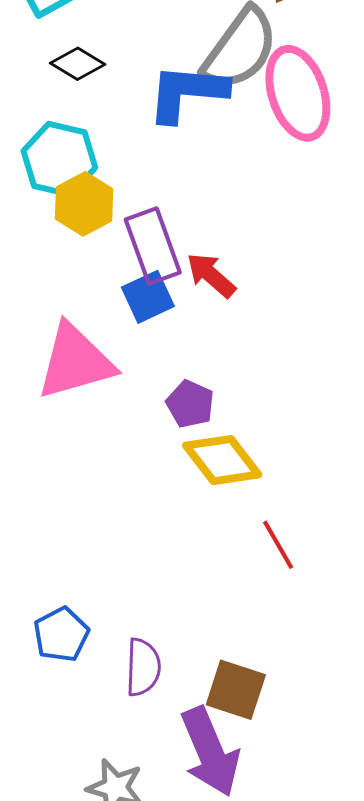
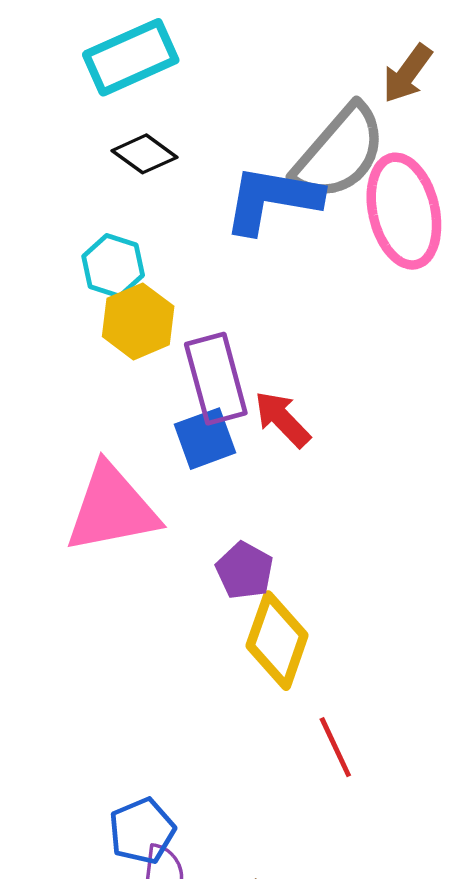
cyan hexagon: (59, 159) -> (113, 266), size x0.7
yellow diamond: (222, 460) -> (277, 641), turned 52
blue pentagon: (61, 634) -> (142, 831), moved

